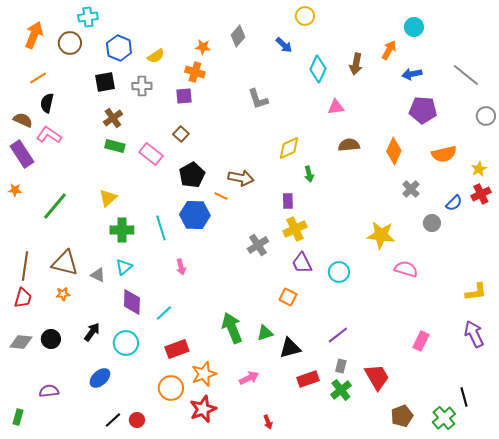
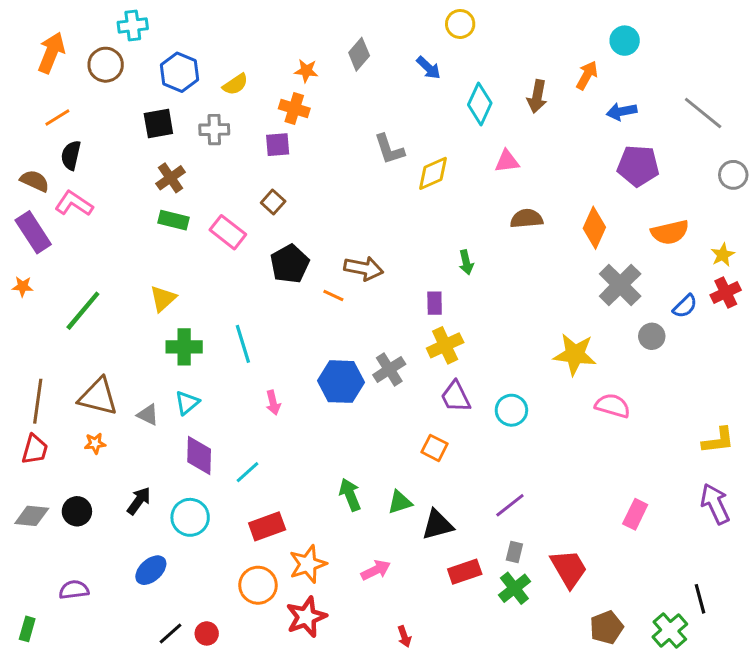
yellow diamond: (289, 148) -> (433, 173), moved
gray cross: (411, 189) -> (620, 285), size x1.6
blue hexagon: (195, 215) -> (341, 382), moved
green arrow: (232, 328) -> (350, 495), size x0.7

